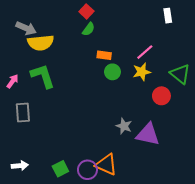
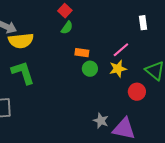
white rectangle: (168, 16) -> (143, 23), moved

